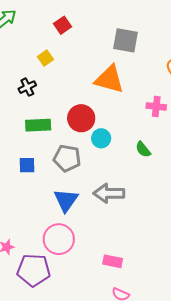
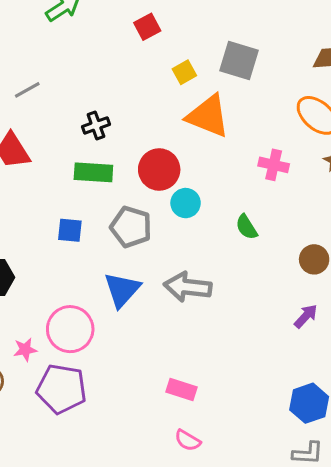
yellow square: (45, 58) -> (184, 72), moved
black cross: (27, 87) -> (96, 125), moved
pink circle: (59, 239) -> (70, 329), moved

